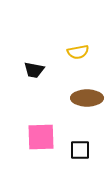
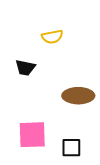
yellow semicircle: (78, 52) -> (52, 37), moved

